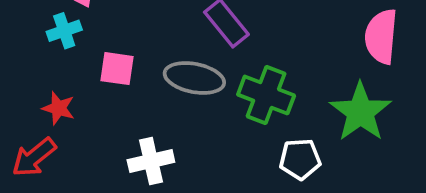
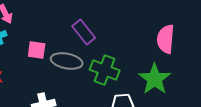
pink square: (117, 69) -> (37, 50), moved

